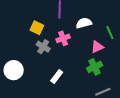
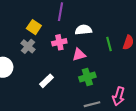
gray cross: (43, 47) -> (28, 46), moved
pink triangle: (97, 47) -> (79, 55), moved

